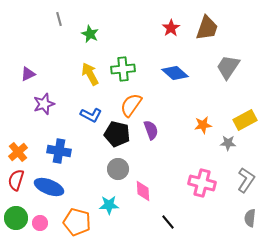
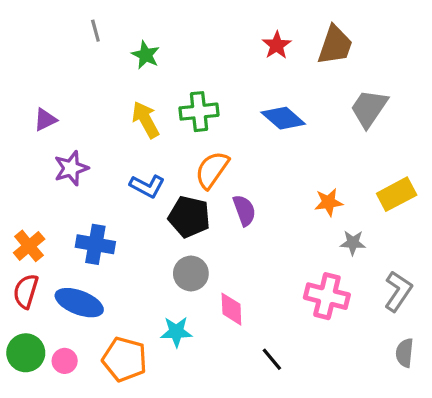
gray star: (228, 143) -> (353, 243), moved

